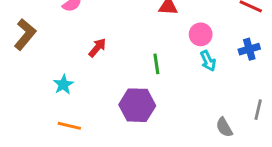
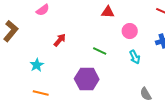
cyan arrow: (208, 61) -> (135, 57), moved
green line: (156, 64) -> (100, 51), turned -56

